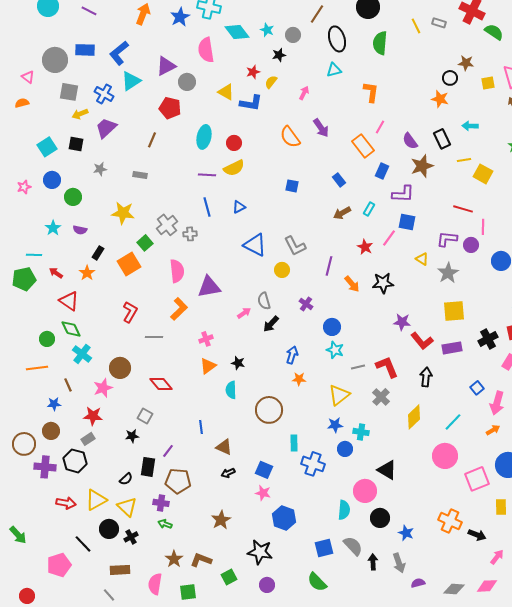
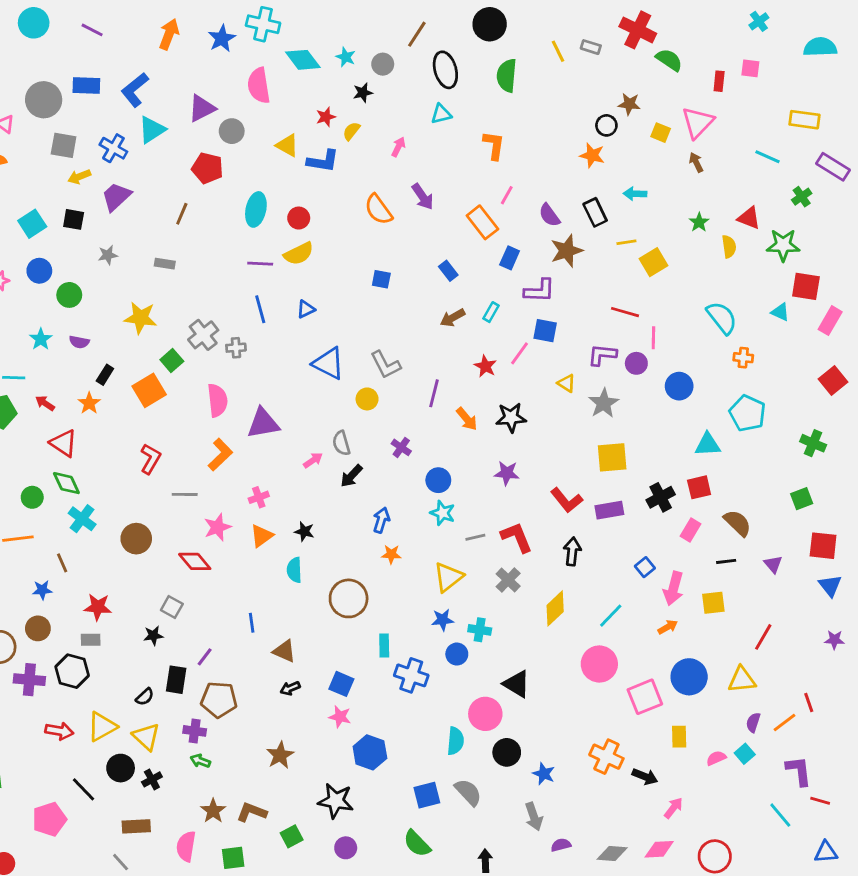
yellow square: (488, 83) -> (661, 133), turned 32
yellow square: (483, 174) -> (653, 262), turned 30
purple star: (402, 322) -> (507, 473), moved
pink star: (103, 388) -> (217, 527), moved
gray rectangle: (88, 439) -> (91, 640), turned 32
black arrow: (373, 562) -> (485, 861), moved

